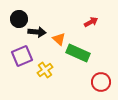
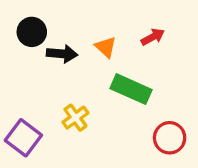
orange triangle: (59, 39) -> (106, 47), moved
purple square: (22, 56) -> (23, 138), moved, turned -30

